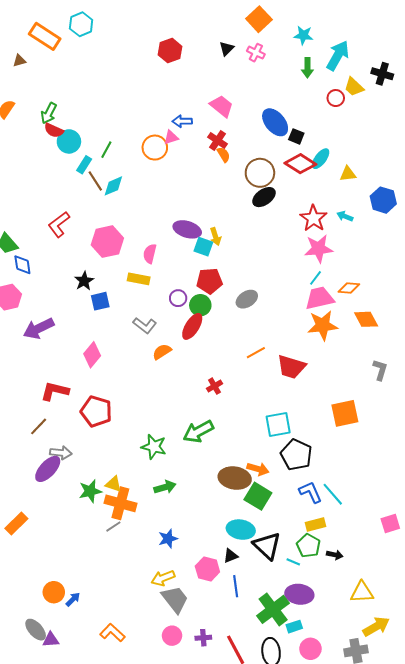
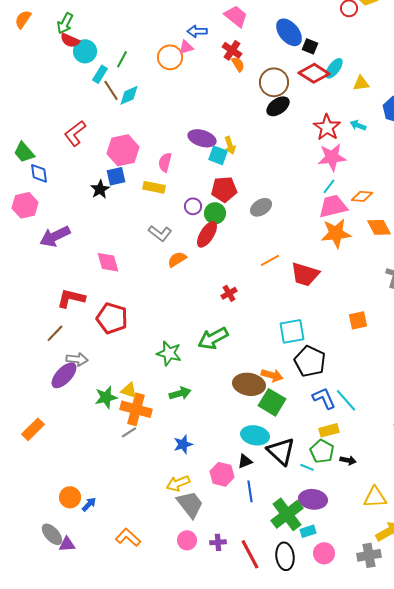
blue square: (100, 301) -> (116, 176), moved
pink diamond: (92, 355) -> (108, 262), turned -55
orange square: (345, 413) -> (358, 320), size x0.7

